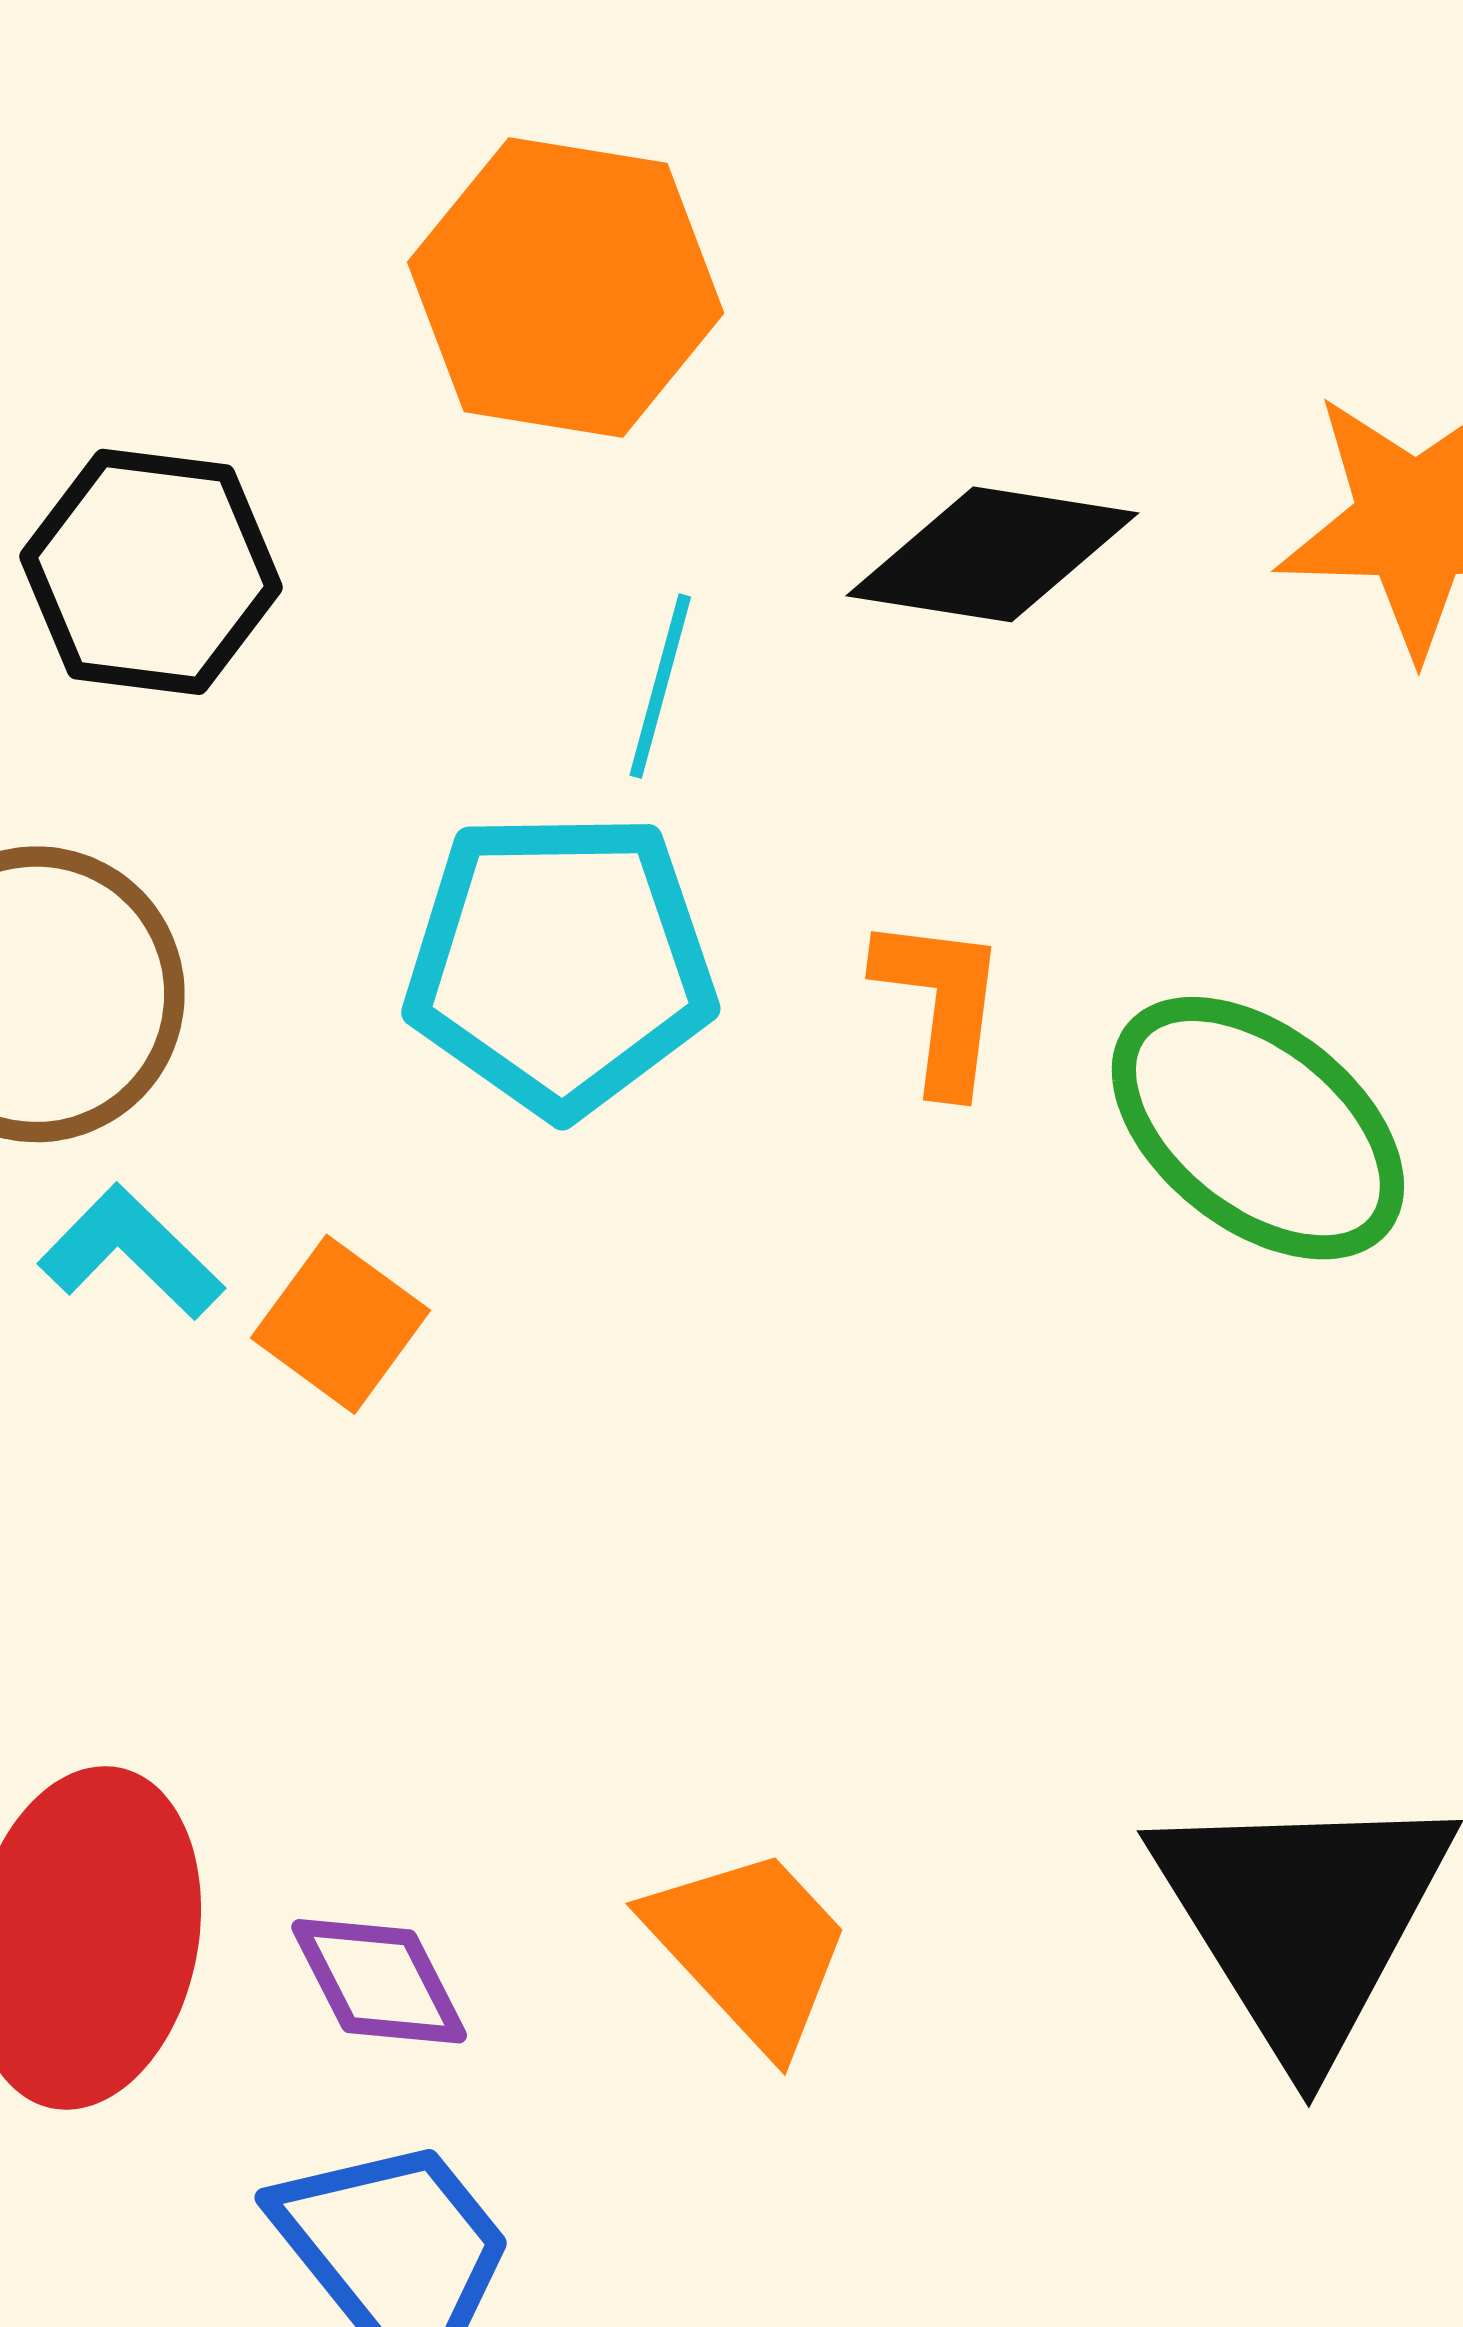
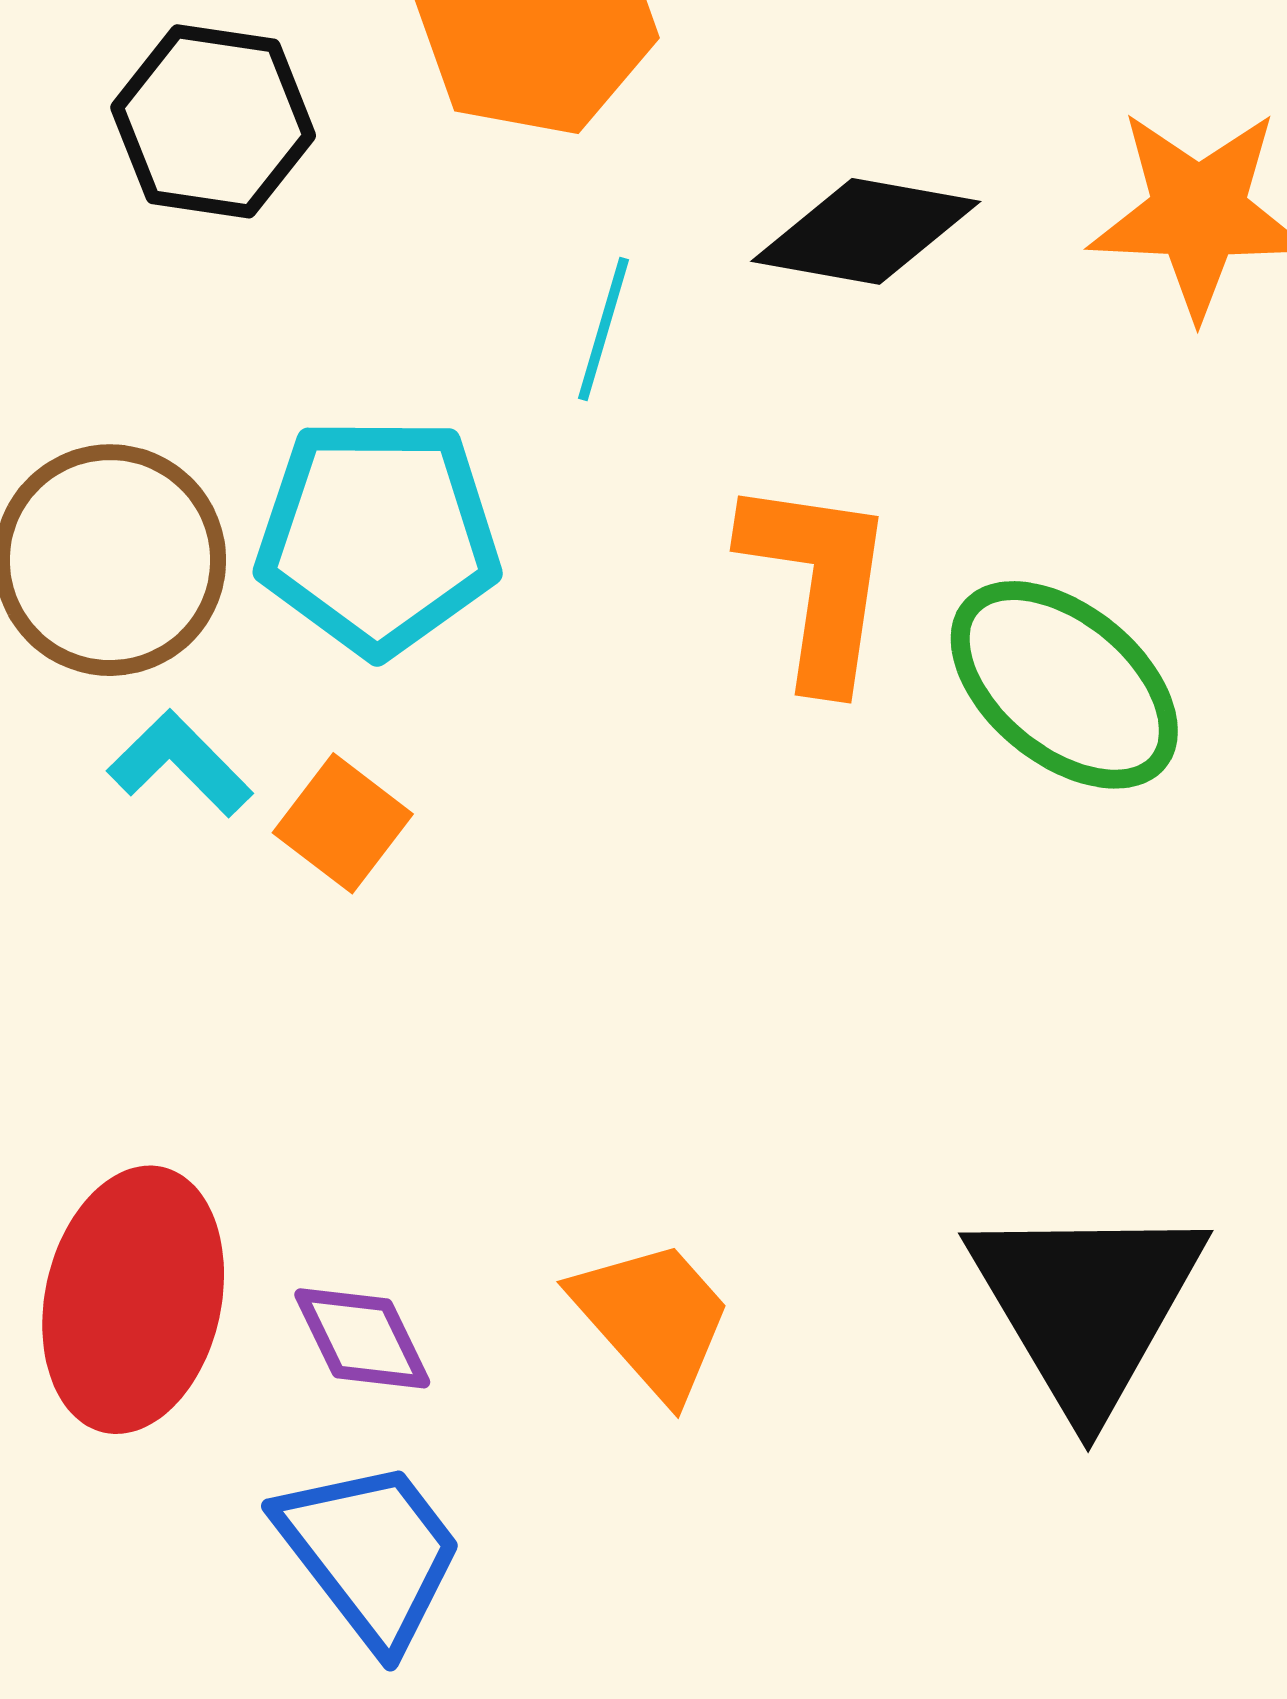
black hexagon: (151, 572) -> (213, 121), moved
cyan pentagon: (560, 963) -> (378, 536), moved
orange L-shape: (941, 1003) -> (818, 582), size x1.5

